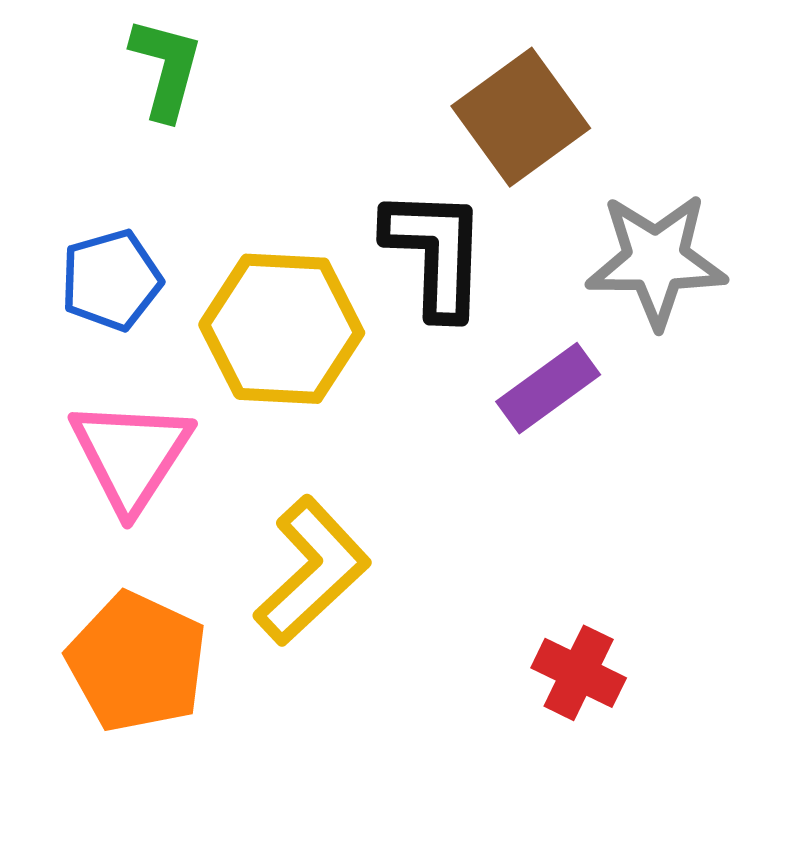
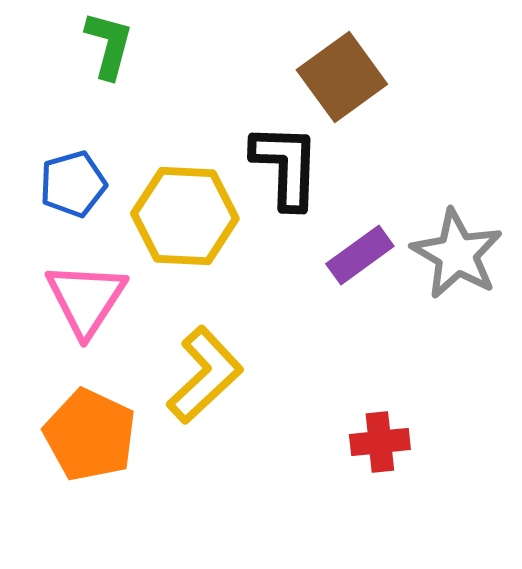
gray star: (656, 260) -> (457, 254), moved, turned 30
red cross: (579, 673) -> (380, 442), turned -32

